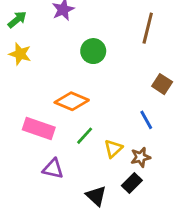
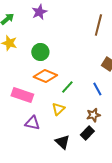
green circle: (93, 51) -> (40, 52), moved
green line: (85, 136) -> (67, 87), moved
yellow triangle: (113, 149) -> (58, 109), moved

